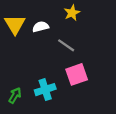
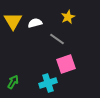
yellow star: (72, 13) -> (68, 17), moved
cyan cross: (45, 90) -> (48, 83), moved

